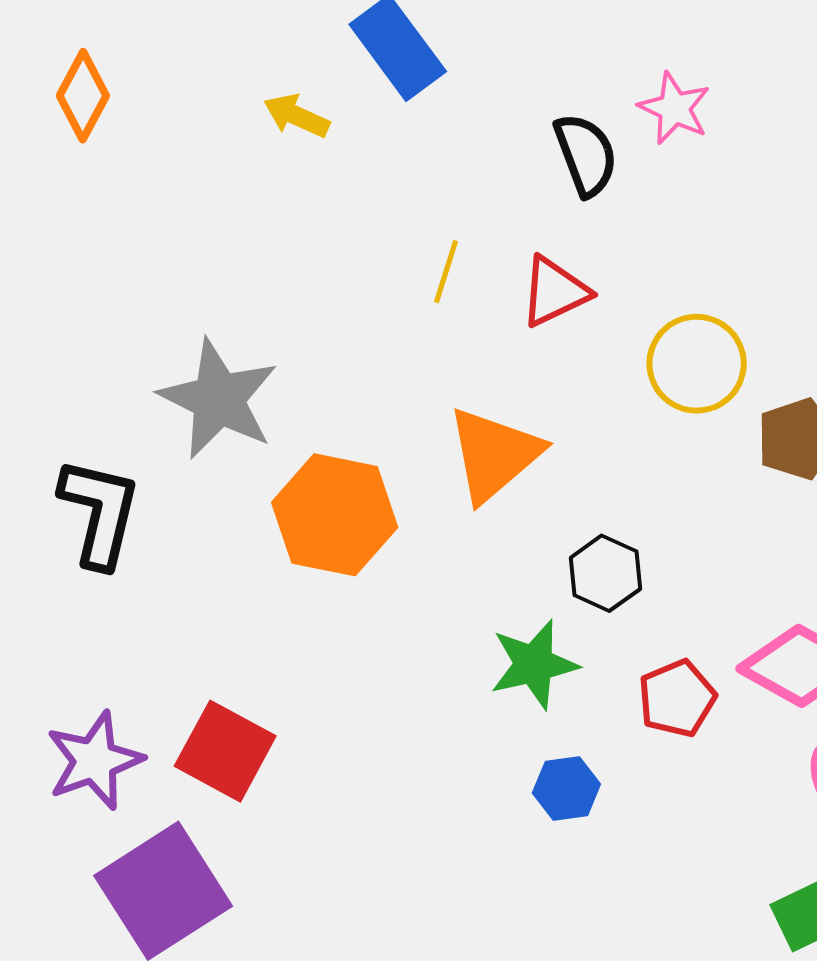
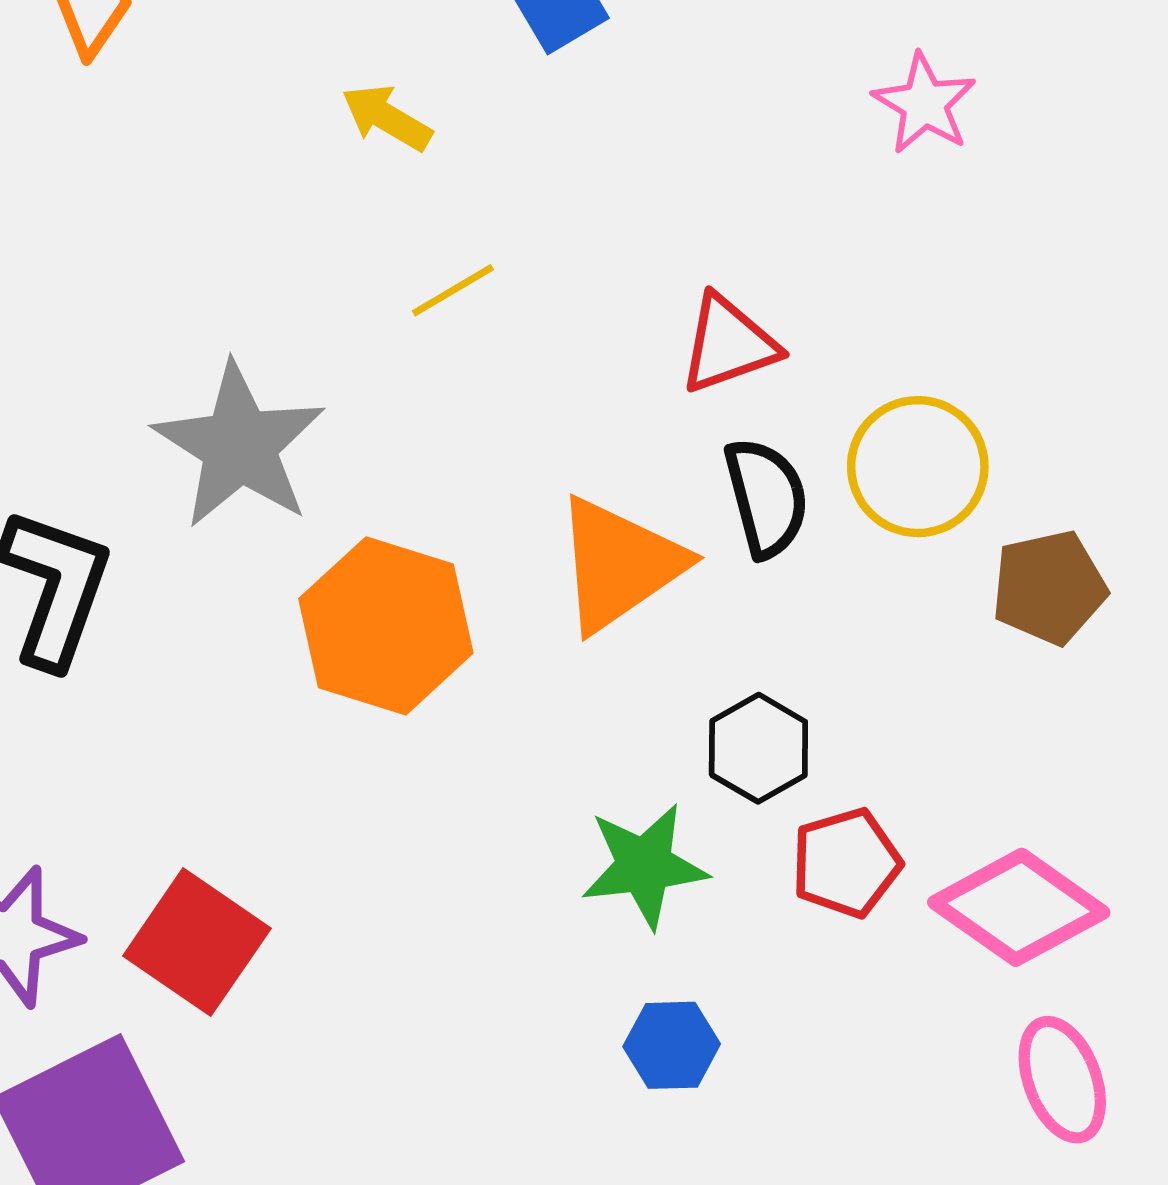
yellow arrow: (297, 116) -> (387, 118), moved
black semicircle: (586, 155) -> (766, 498), moved
yellow line: (446, 272) -> (453, 290), moved, turned 36
red pentagon: (677, 698) -> (846, 863), moved

